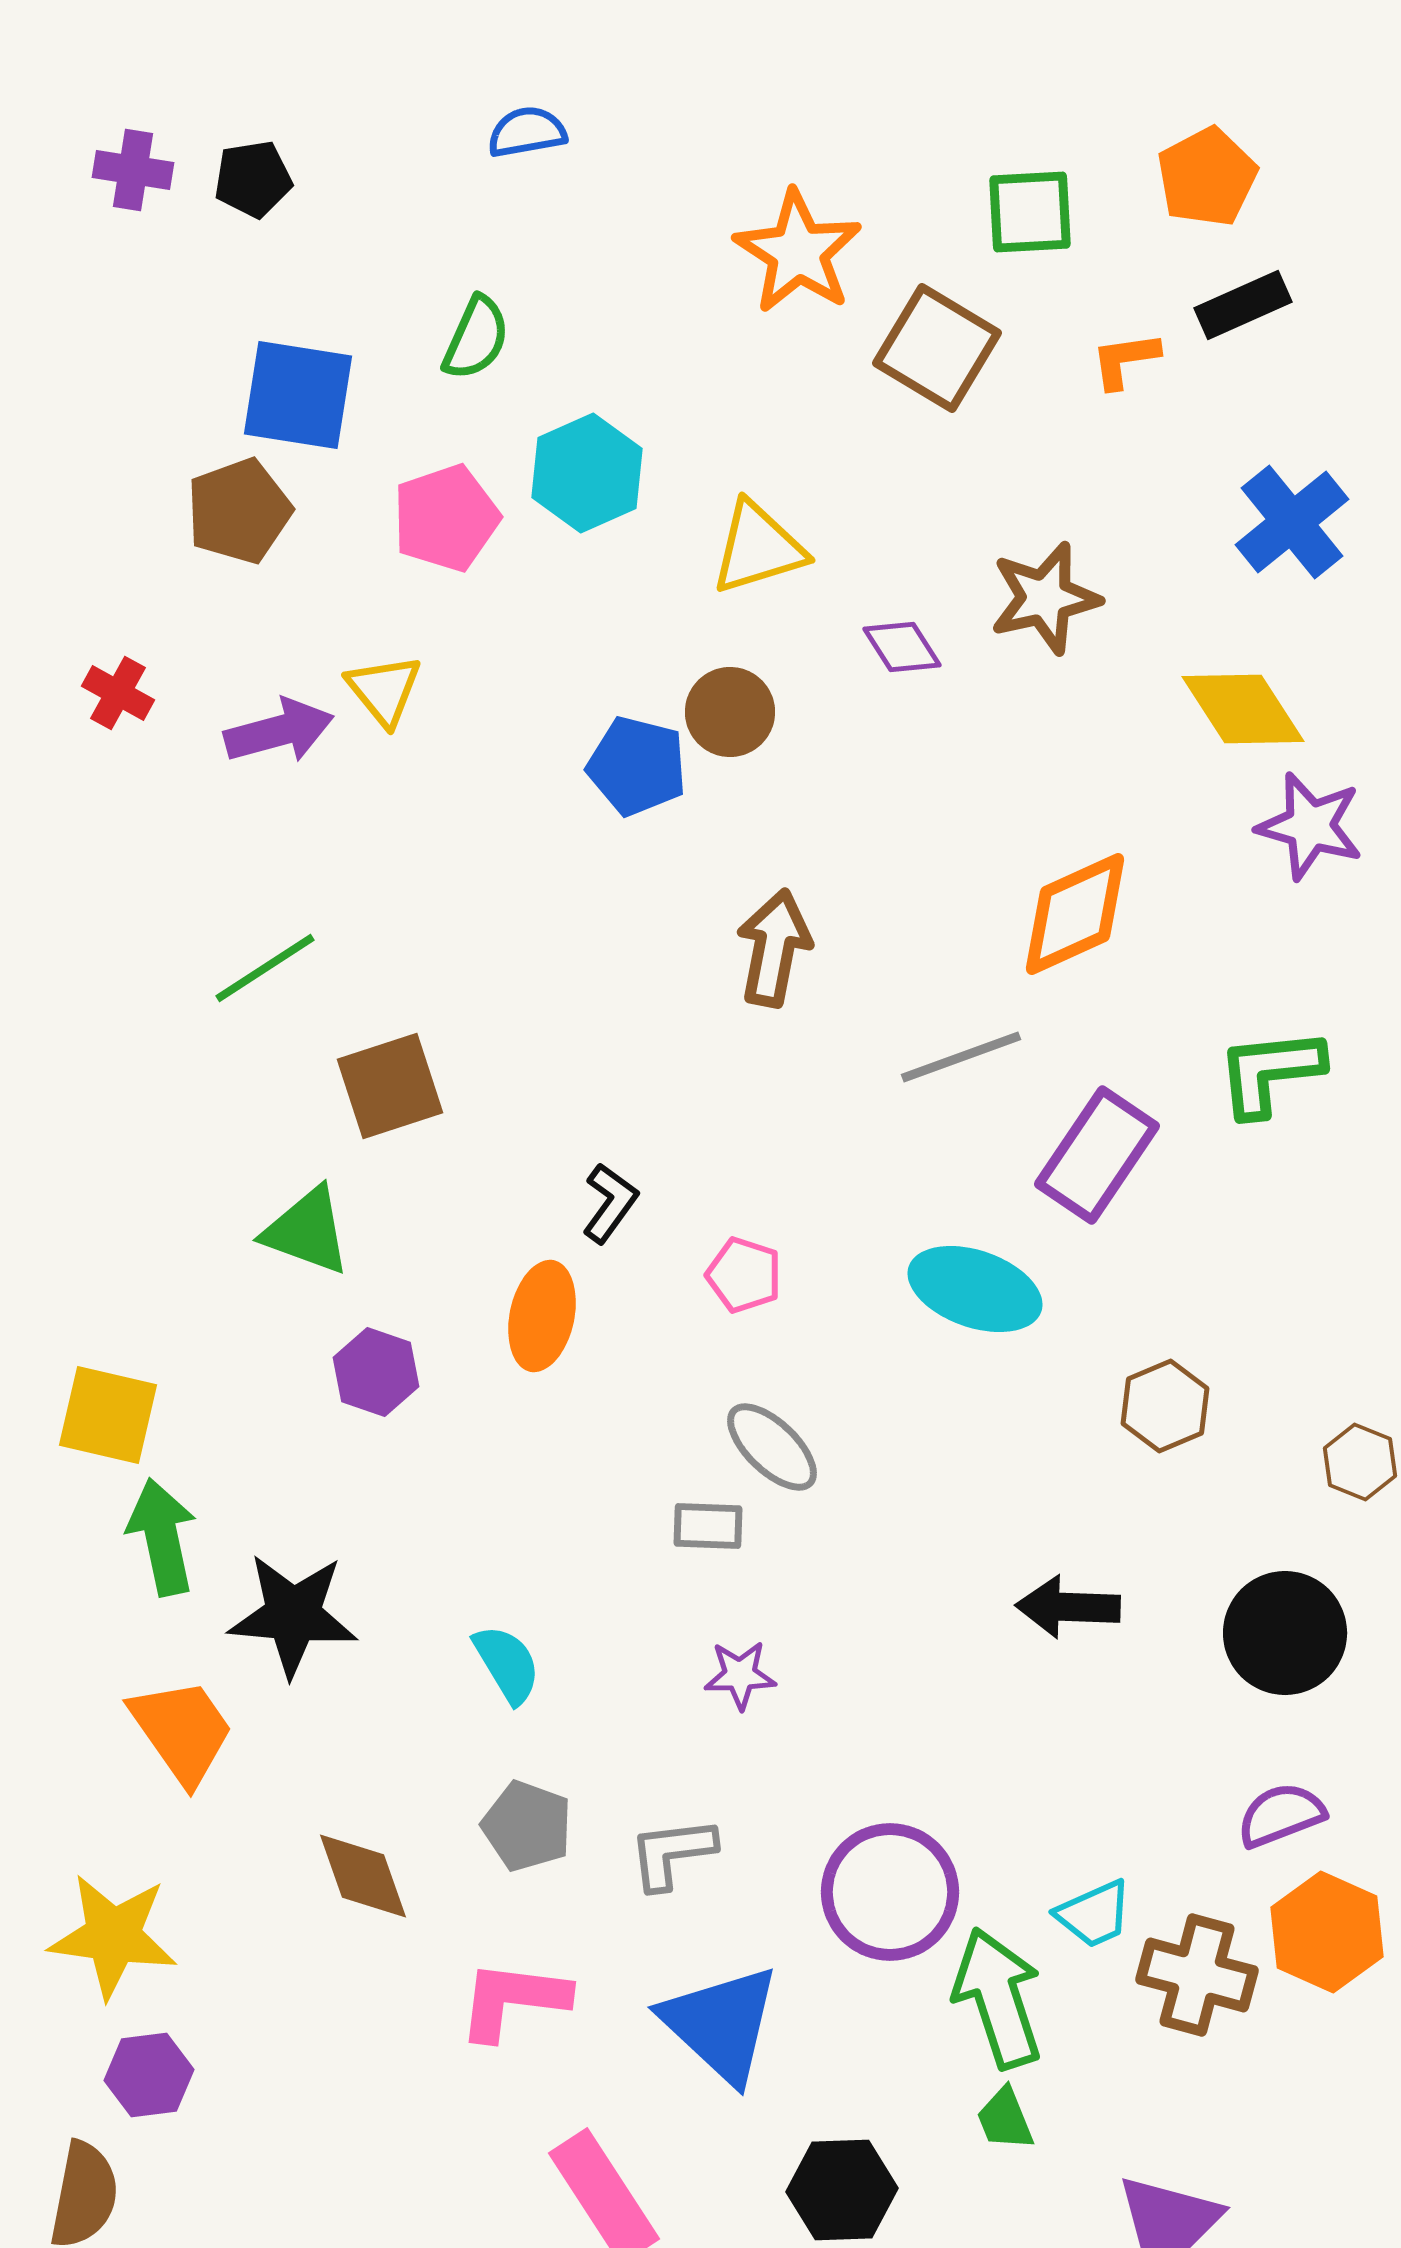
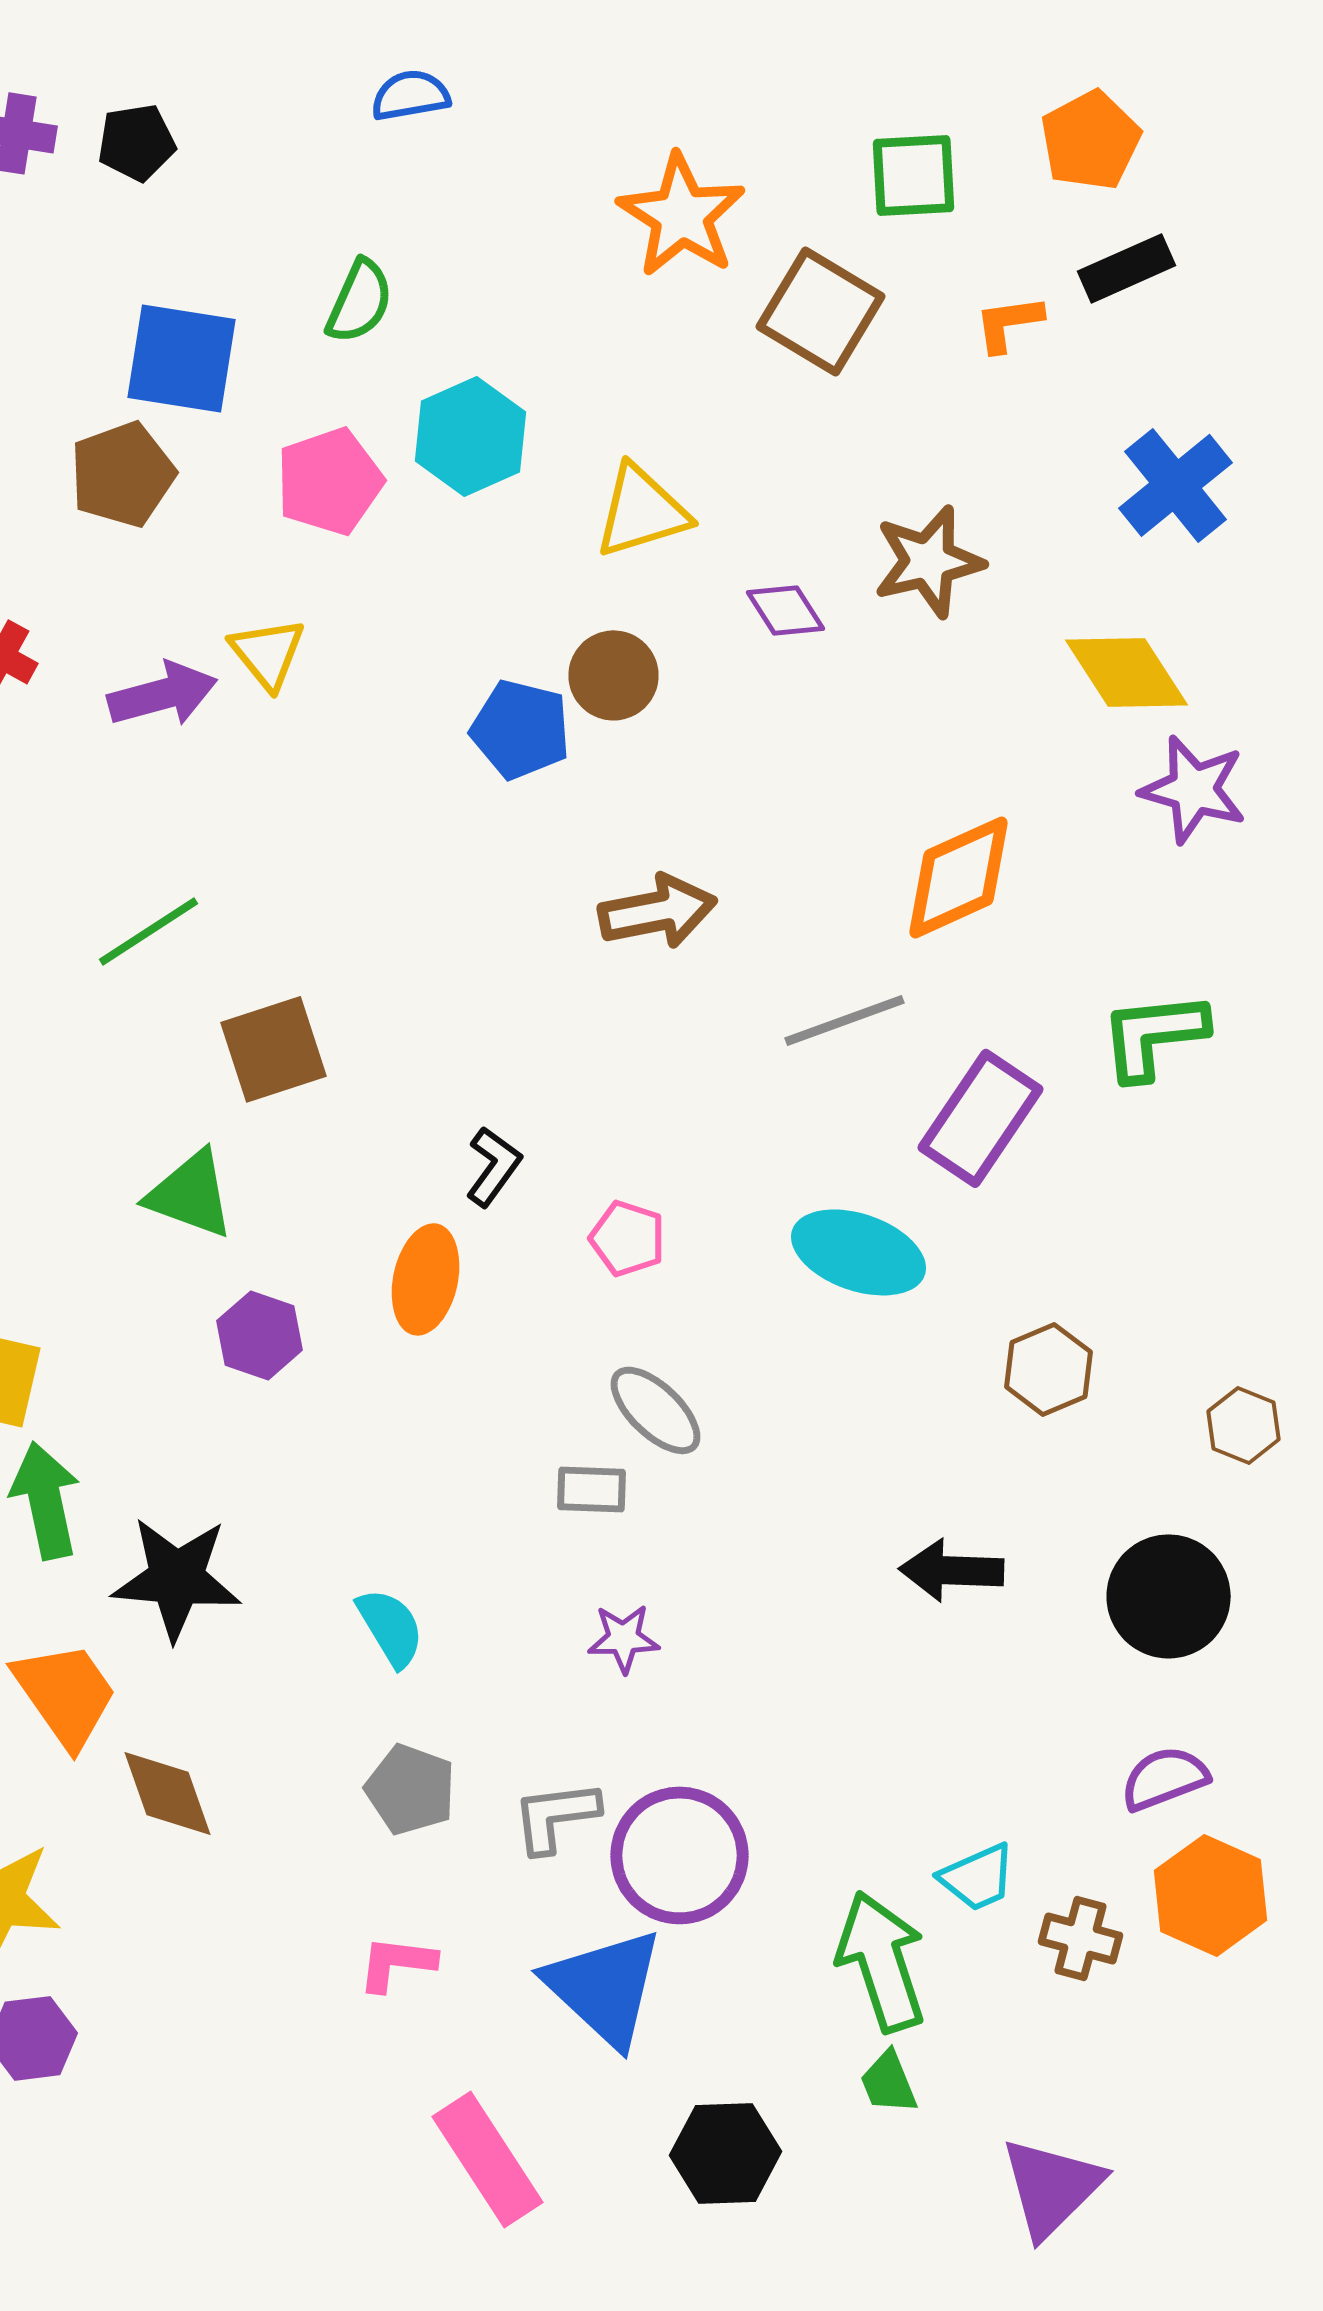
brown arrow: (774, 948) -> (658, 911), turned 68
brown diamond: (363, 1876) -> (168, 1793), moved
purple circle: (890, 1892) -> (680, 1855), moved
brown cross: (1197, 1975) -> (1080, 1938), size x0.7
pink L-shape: (513, 2000) -> (396, 1963), size x0.7

